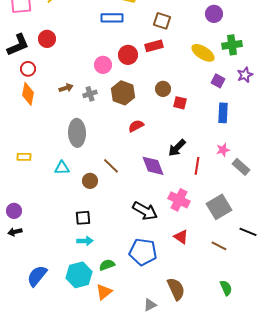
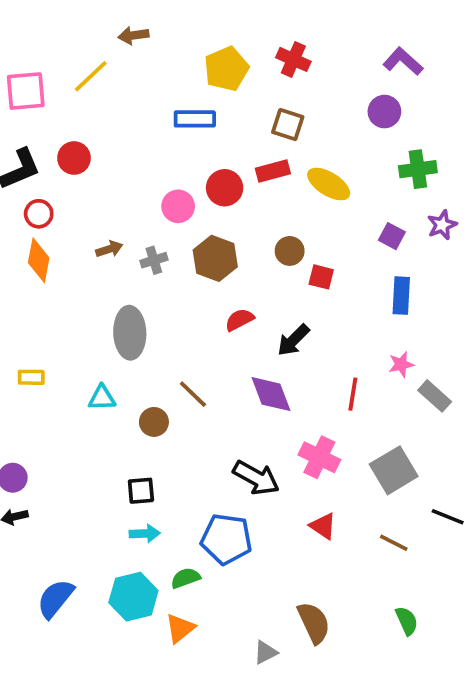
yellow ellipse: (203, 53) -> (329, 184), moved
black arrow: (177, 148) -> (293, 340), moved
blue pentagon: (143, 252) -> (226, 539), moved

